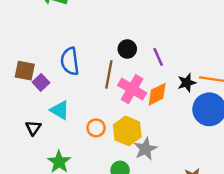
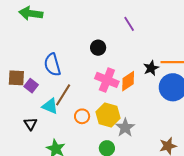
purple line: (158, 57) -> (129, 24), moved
brown line: (109, 74) -> (63, 95), moved, turned 30

